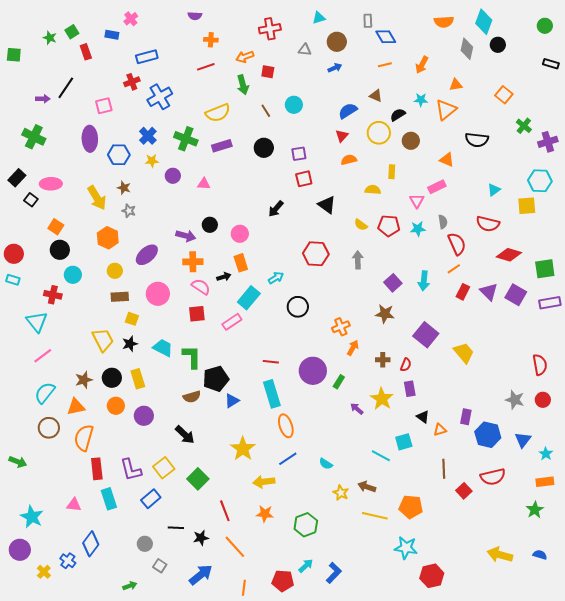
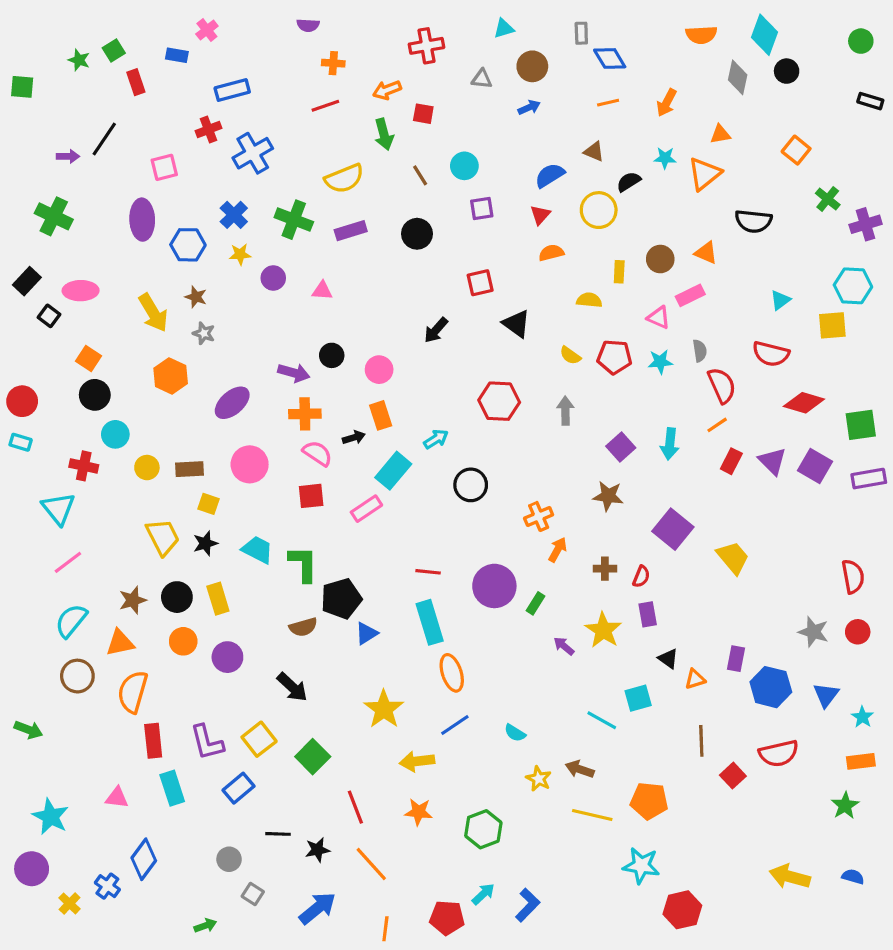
brown circle: (411, 141) -> (660, 259), moved
purple square: (299, 154) -> (482, 208), moved
pink triangle: (417, 201) -> (659, 317), turned -35
yellow circle: (115, 271) -> (147, 468), moved

